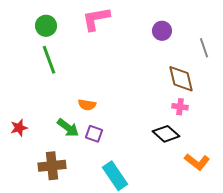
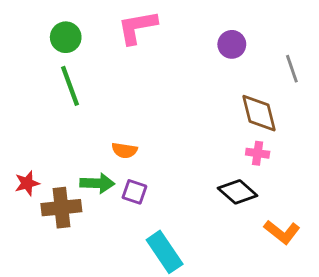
green arrow: (68, 128) -> (97, 183), turned -35
brown cross: (52, 166) -> (61, 208), moved

